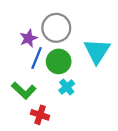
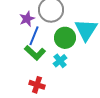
green circle: (59, 61) -> (65, 38), moved
green L-shape: (24, 90) -> (35, 53), moved

